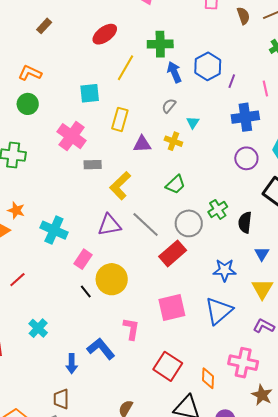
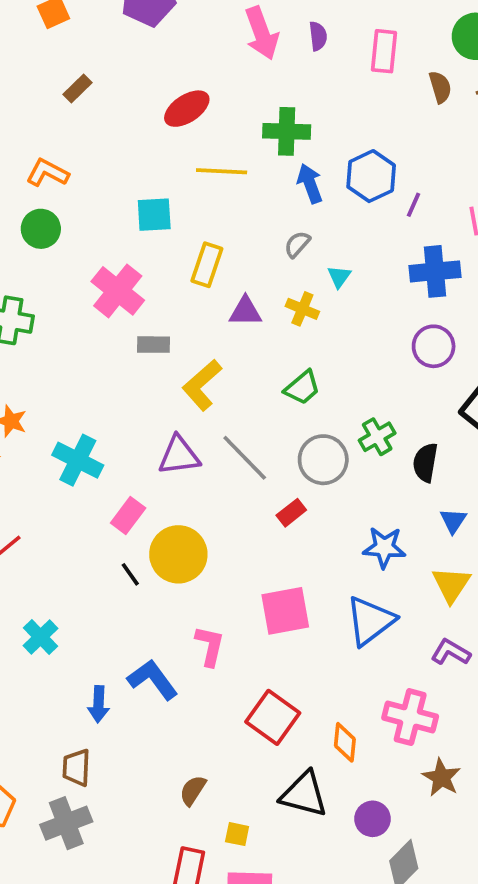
yellow line: (125, 68) -> (222, 171), turned 60
red rectangle: (173, 253) -> (291, 513), size x0.6

